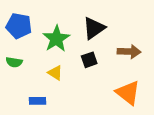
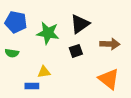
green star: (56, 39) -> (48, 33), turned -30
yellow triangle: (55, 73) -> (44, 72), moved, turned -40

